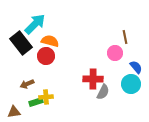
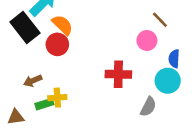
brown line: (125, 37) -> (160, 20), turned -32
orange semicircle: (50, 41) -> (63, 25), turned 30
blue semicircle: (136, 67) -> (174, 59), turned -136
gray semicircle: (103, 92) -> (148, 107), moved

